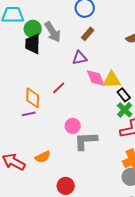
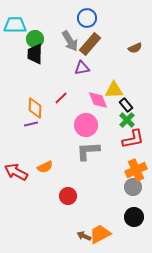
gray arrow: (53, 32) -> (70, 41), moved
brown rectangle: (88, 34) -> (90, 44), size x1.6
pink diamond: (96, 78) -> (98, 100), moved
pink circle: (73, 126) -> (86, 125), moved, size x1.5

